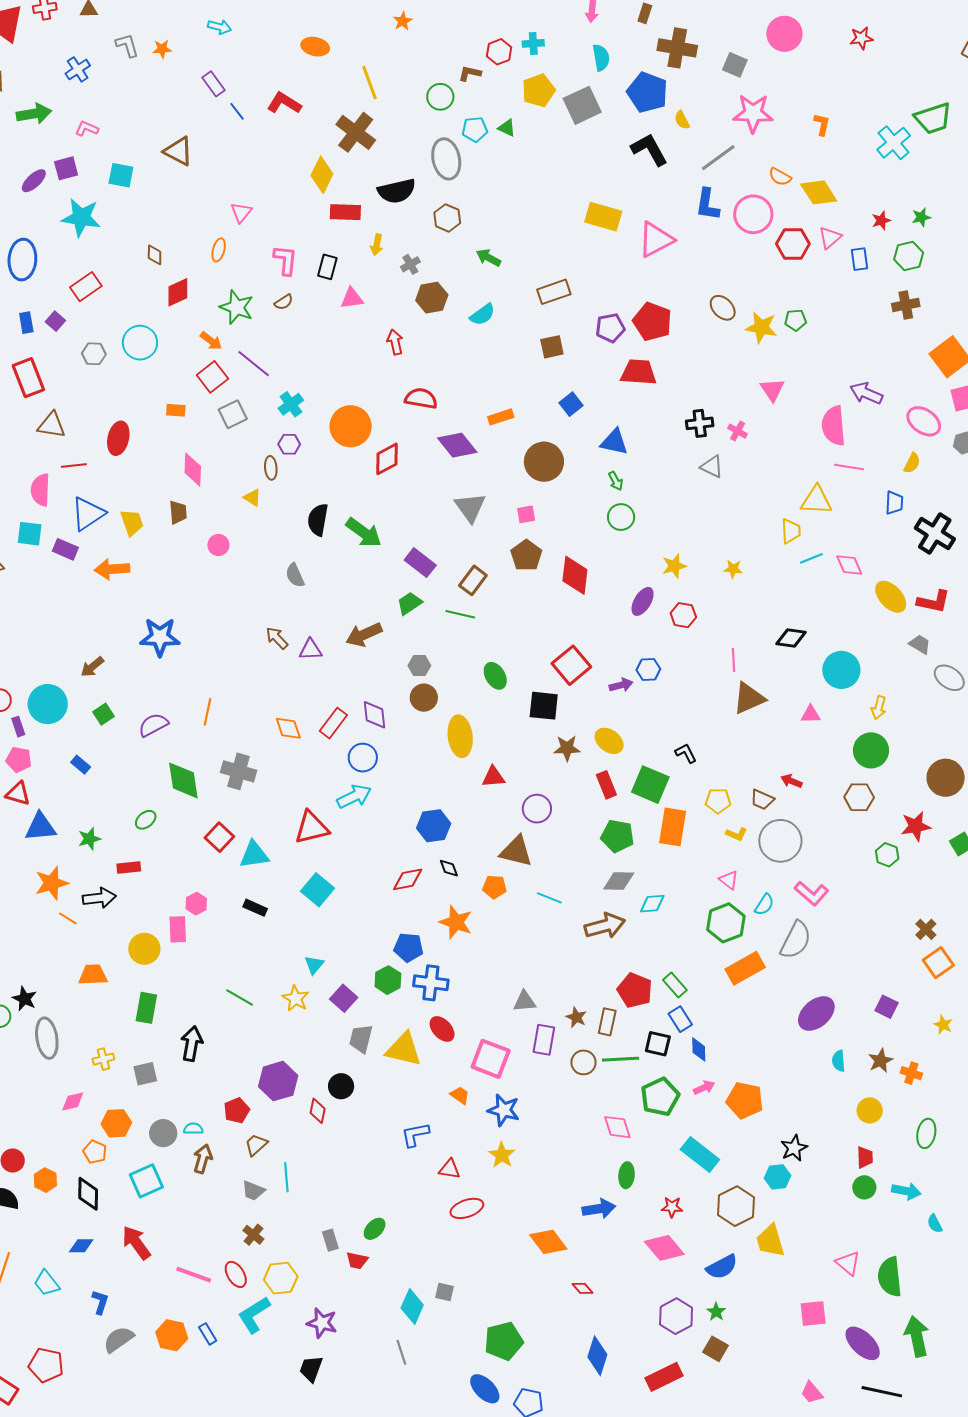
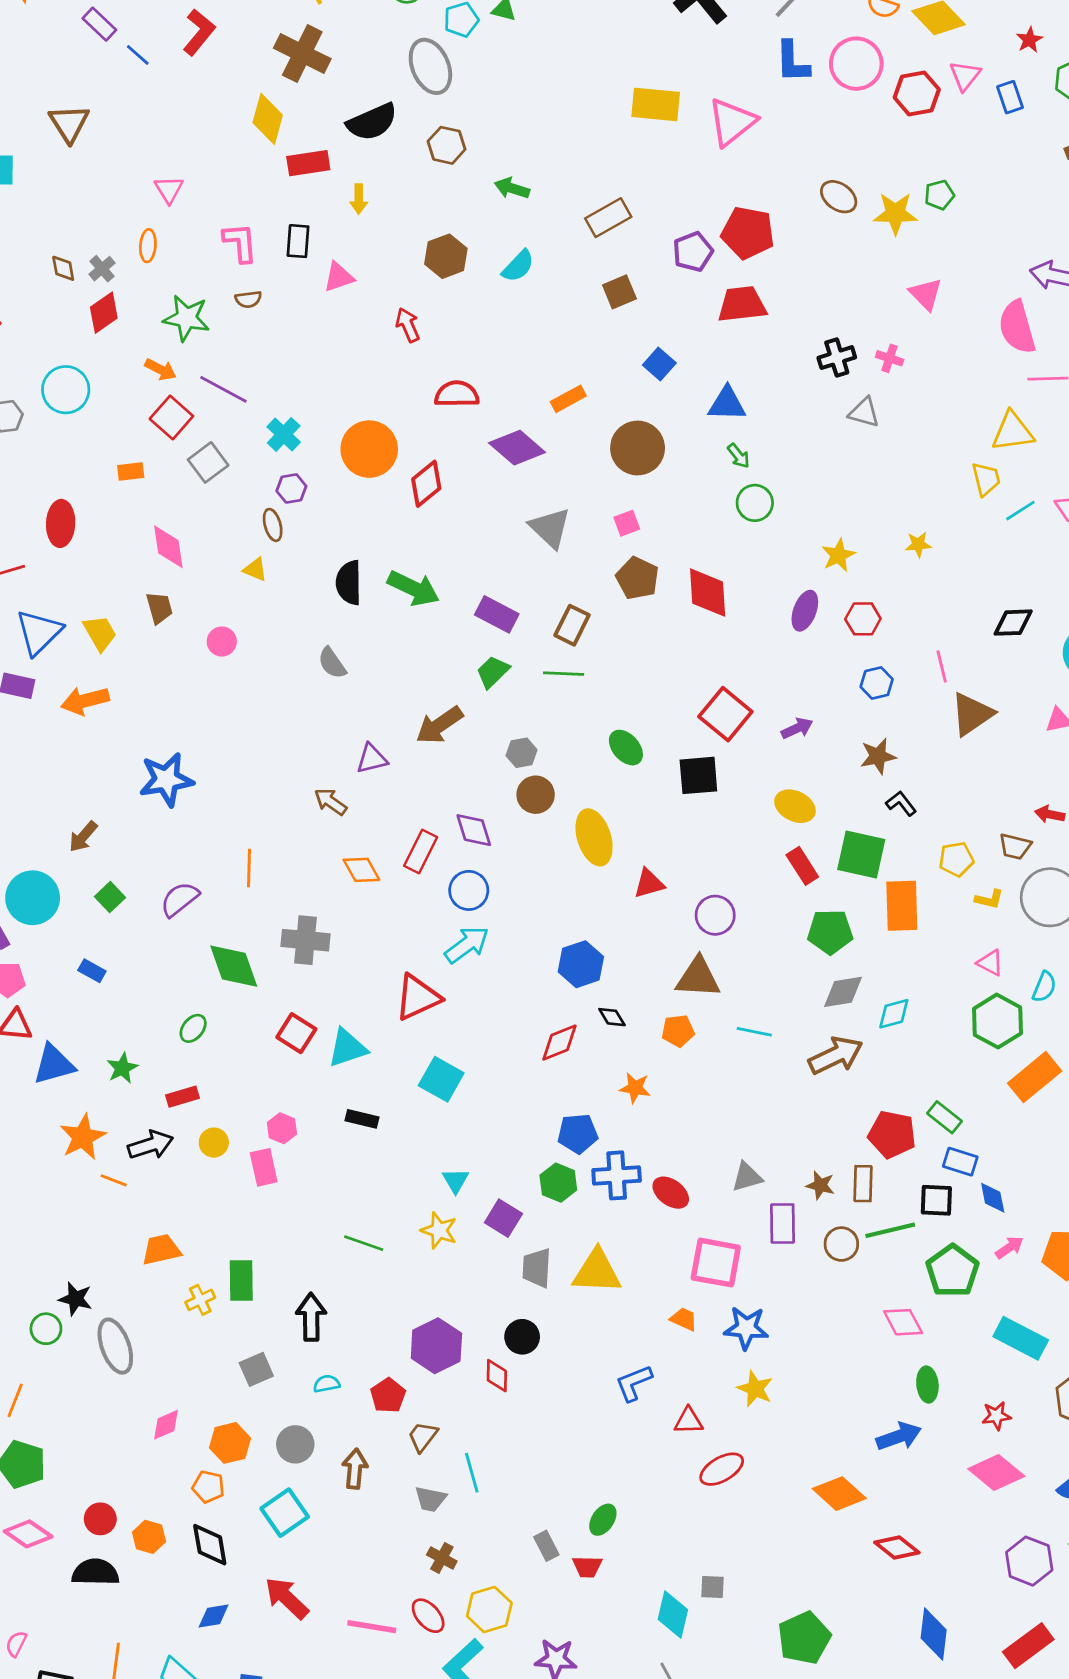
red L-shape: (284, 103) -> (199, 32), turned 108
brown triangle: (178, 151) -> (69, 123), turned 40
gray cross: (410, 264) -> (102, 269), moved
brown semicircle: (284, 302) -> (248, 299), turned 36
brown arrow: (277, 638) -> (331, 802), moved
blue hexagon: (648, 670) -> (877, 683), moved
brown star: (567, 748) -> (878, 756), moved
orange star: (456, 922) -> (635, 1088), size x0.7
yellow circle: (144, 949) -> (214, 1143), moved, size x0.7
blue rectangle: (680, 1019) -> (960, 1162), turned -30
red ellipse: (442, 1029) -> (671, 1193), moved
yellow cross: (103, 1059) -> (200, 1300), moved
cyan semicircle: (193, 1129) -> (327, 1384), moved
red diamond: (583, 1288) -> (897, 1547), size x1.5

